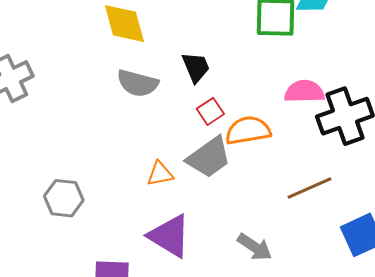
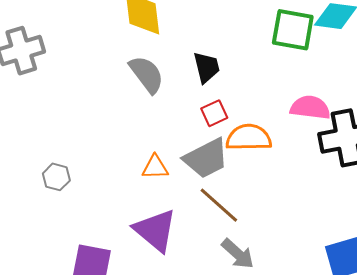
gray semicircle: (138, 83) -> (147, 74), turned -150
brown line: (309, 188) -> (219, 205), moved, turned 57
gray hexagon: (64, 198) -> (56, 177), size x0.7

